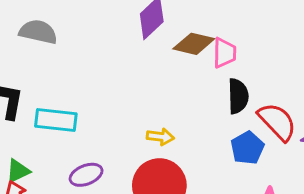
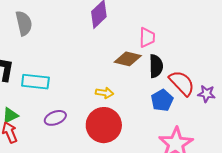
gray semicircle: (38, 32) -> (24, 23), turned 65
brown diamond: (194, 44) -> (128, 59), moved

